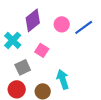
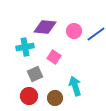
purple diamond: (33, 20) -> (45, 27), turned 45
cyan cross: (13, 40) -> (25, 47), turned 36

